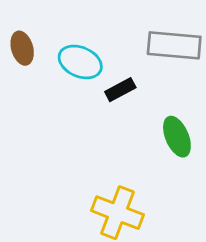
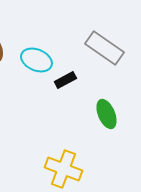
gray rectangle: (174, 45) -> (104, 48), turned 30

